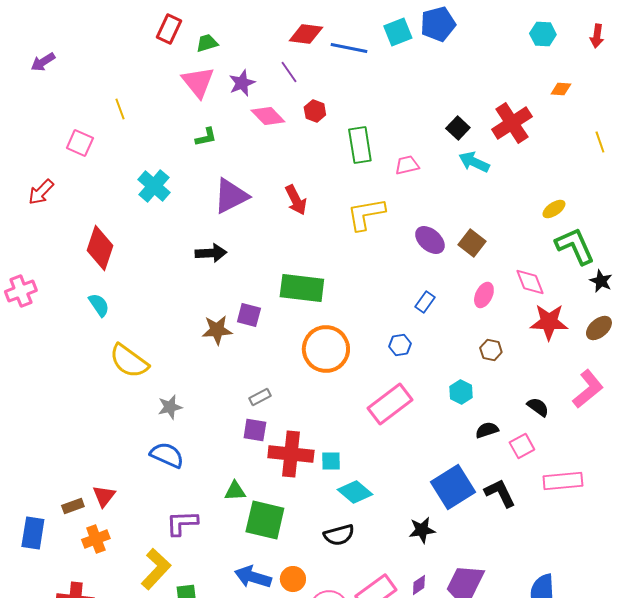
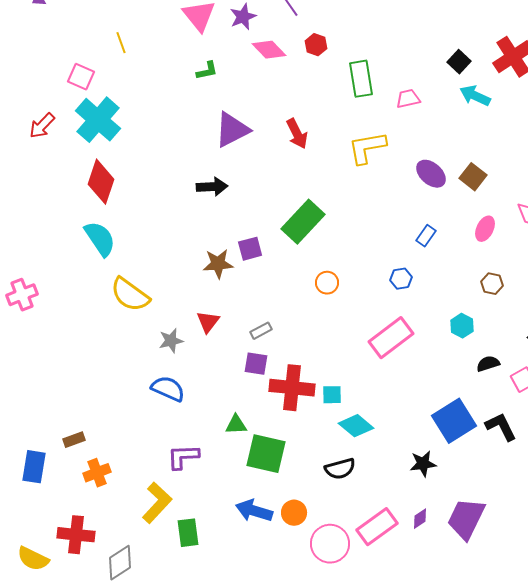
cyan cross: (154, 186) -> (98, 120), moved, size x1.4
green rectangle: (302, 288) -> (303, 222), turned -54
pink cross: (21, 291) -> (22, 295), moved
cyan semicircle: (99, 305) -> (100, 239), size x1.5
purple square: (249, 315) -> (250, 249), turned -30
orange circle: (326, 349) -> (327, 283), size x0.5
red triangle: (104, 496) -> (208, 322), moved

